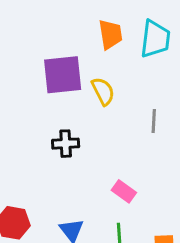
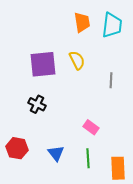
purple square: (63, 75) -> (43, 64), moved
black cross: (66, 144) -> (37, 104), moved, turned 30

